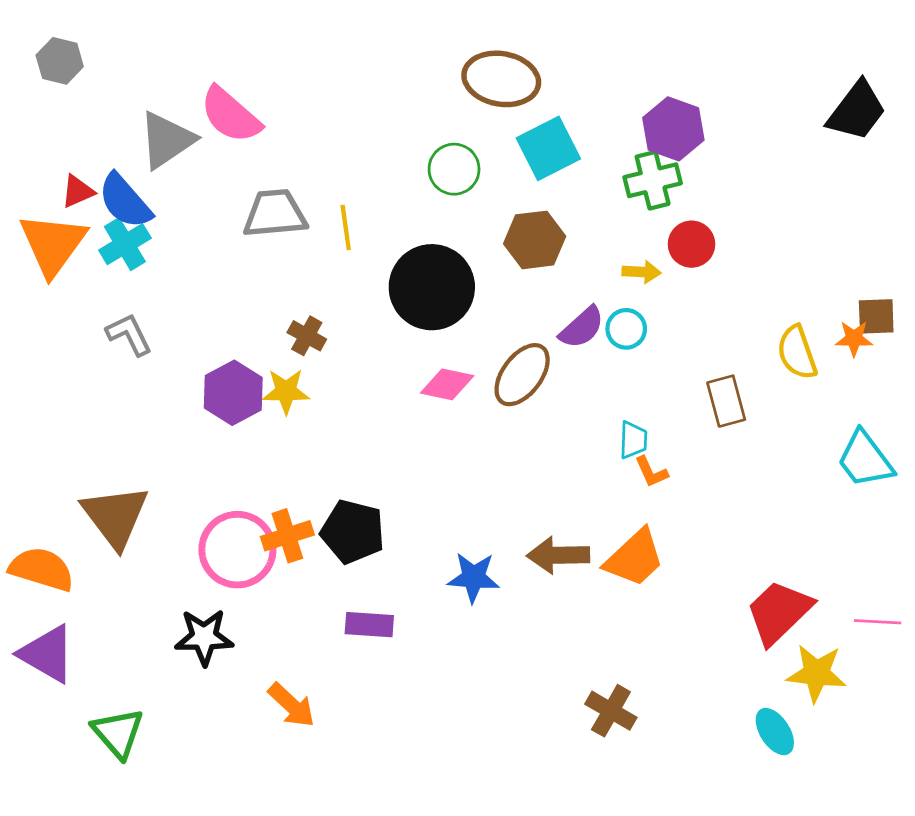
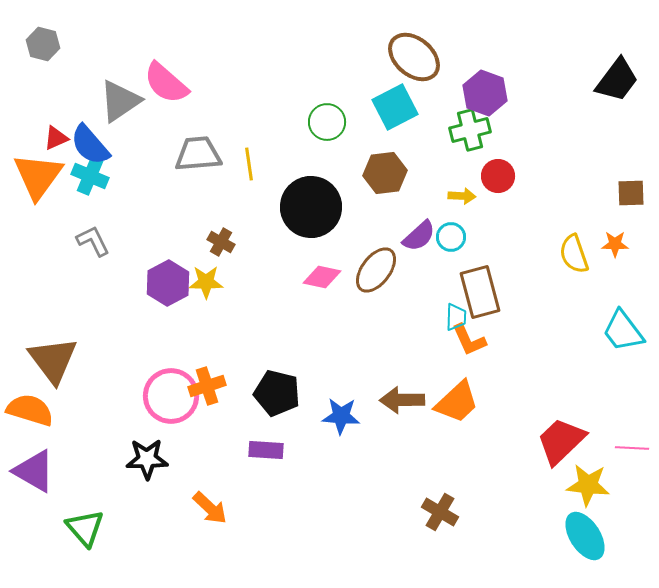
brown ellipse: (501, 79) -> (414, 57), moved, turned 30
cyan cross: (125, 244) -> (90, 176), turned -36
brown square: (876, 316) -> (631, 193), moved
brown rectangle: (726, 401) -> (480, 292), moved, size x1.4
orange L-shape: (651, 472) -> (469, 340), size x1.4
brown triangle: (115, 516) -> (53, 360), moved
black pentagon: (353, 532) -> (277, 393), moved
cyan ellipse: (775, 732) -> (585, 536), moved, size x1.4

